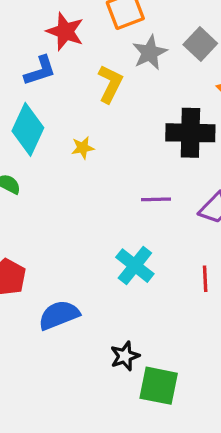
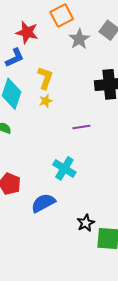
yellow L-shape: (110, 84) -> (45, 78), moved
purple line: (156, 199) -> (81, 127), moved
cyan cross: (135, 266) -> (64, 168), moved

